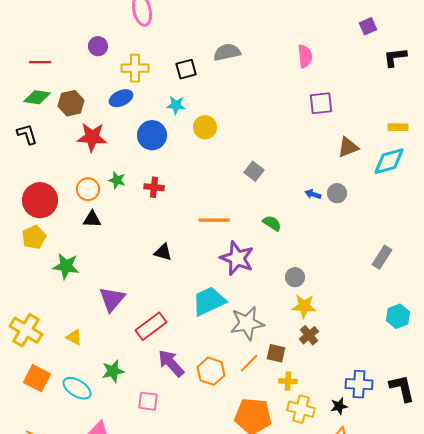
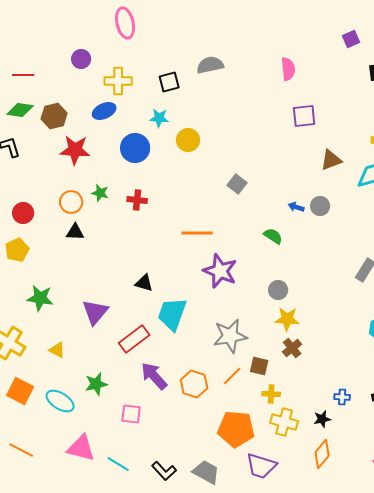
red circle: (40, 200) -> (23, 213), size x0.6
green semicircle: (272, 223) -> (273, 236), moved
black triangle: (163, 252) -> (144, 283), moved
green star: (66, 266) -> (40, 298), moved
cyan trapezoid: (209, 301) -> (172, 314), moved, turned -45
blue cross: (359, 384) -> (342, 397), size x0.6

